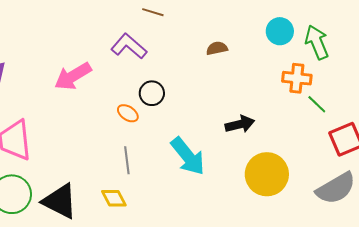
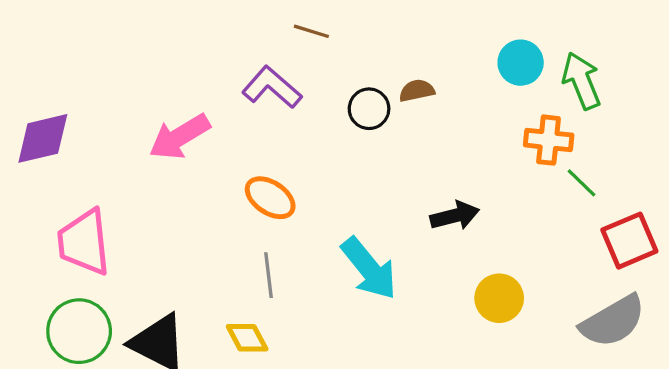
black circle: (152, 93) -> (369, 109), moved
orange ellipse: (128, 113) -> (270, 198), size x1.4
yellow circle: (267, 174) -> (499, 298), size x0.7

